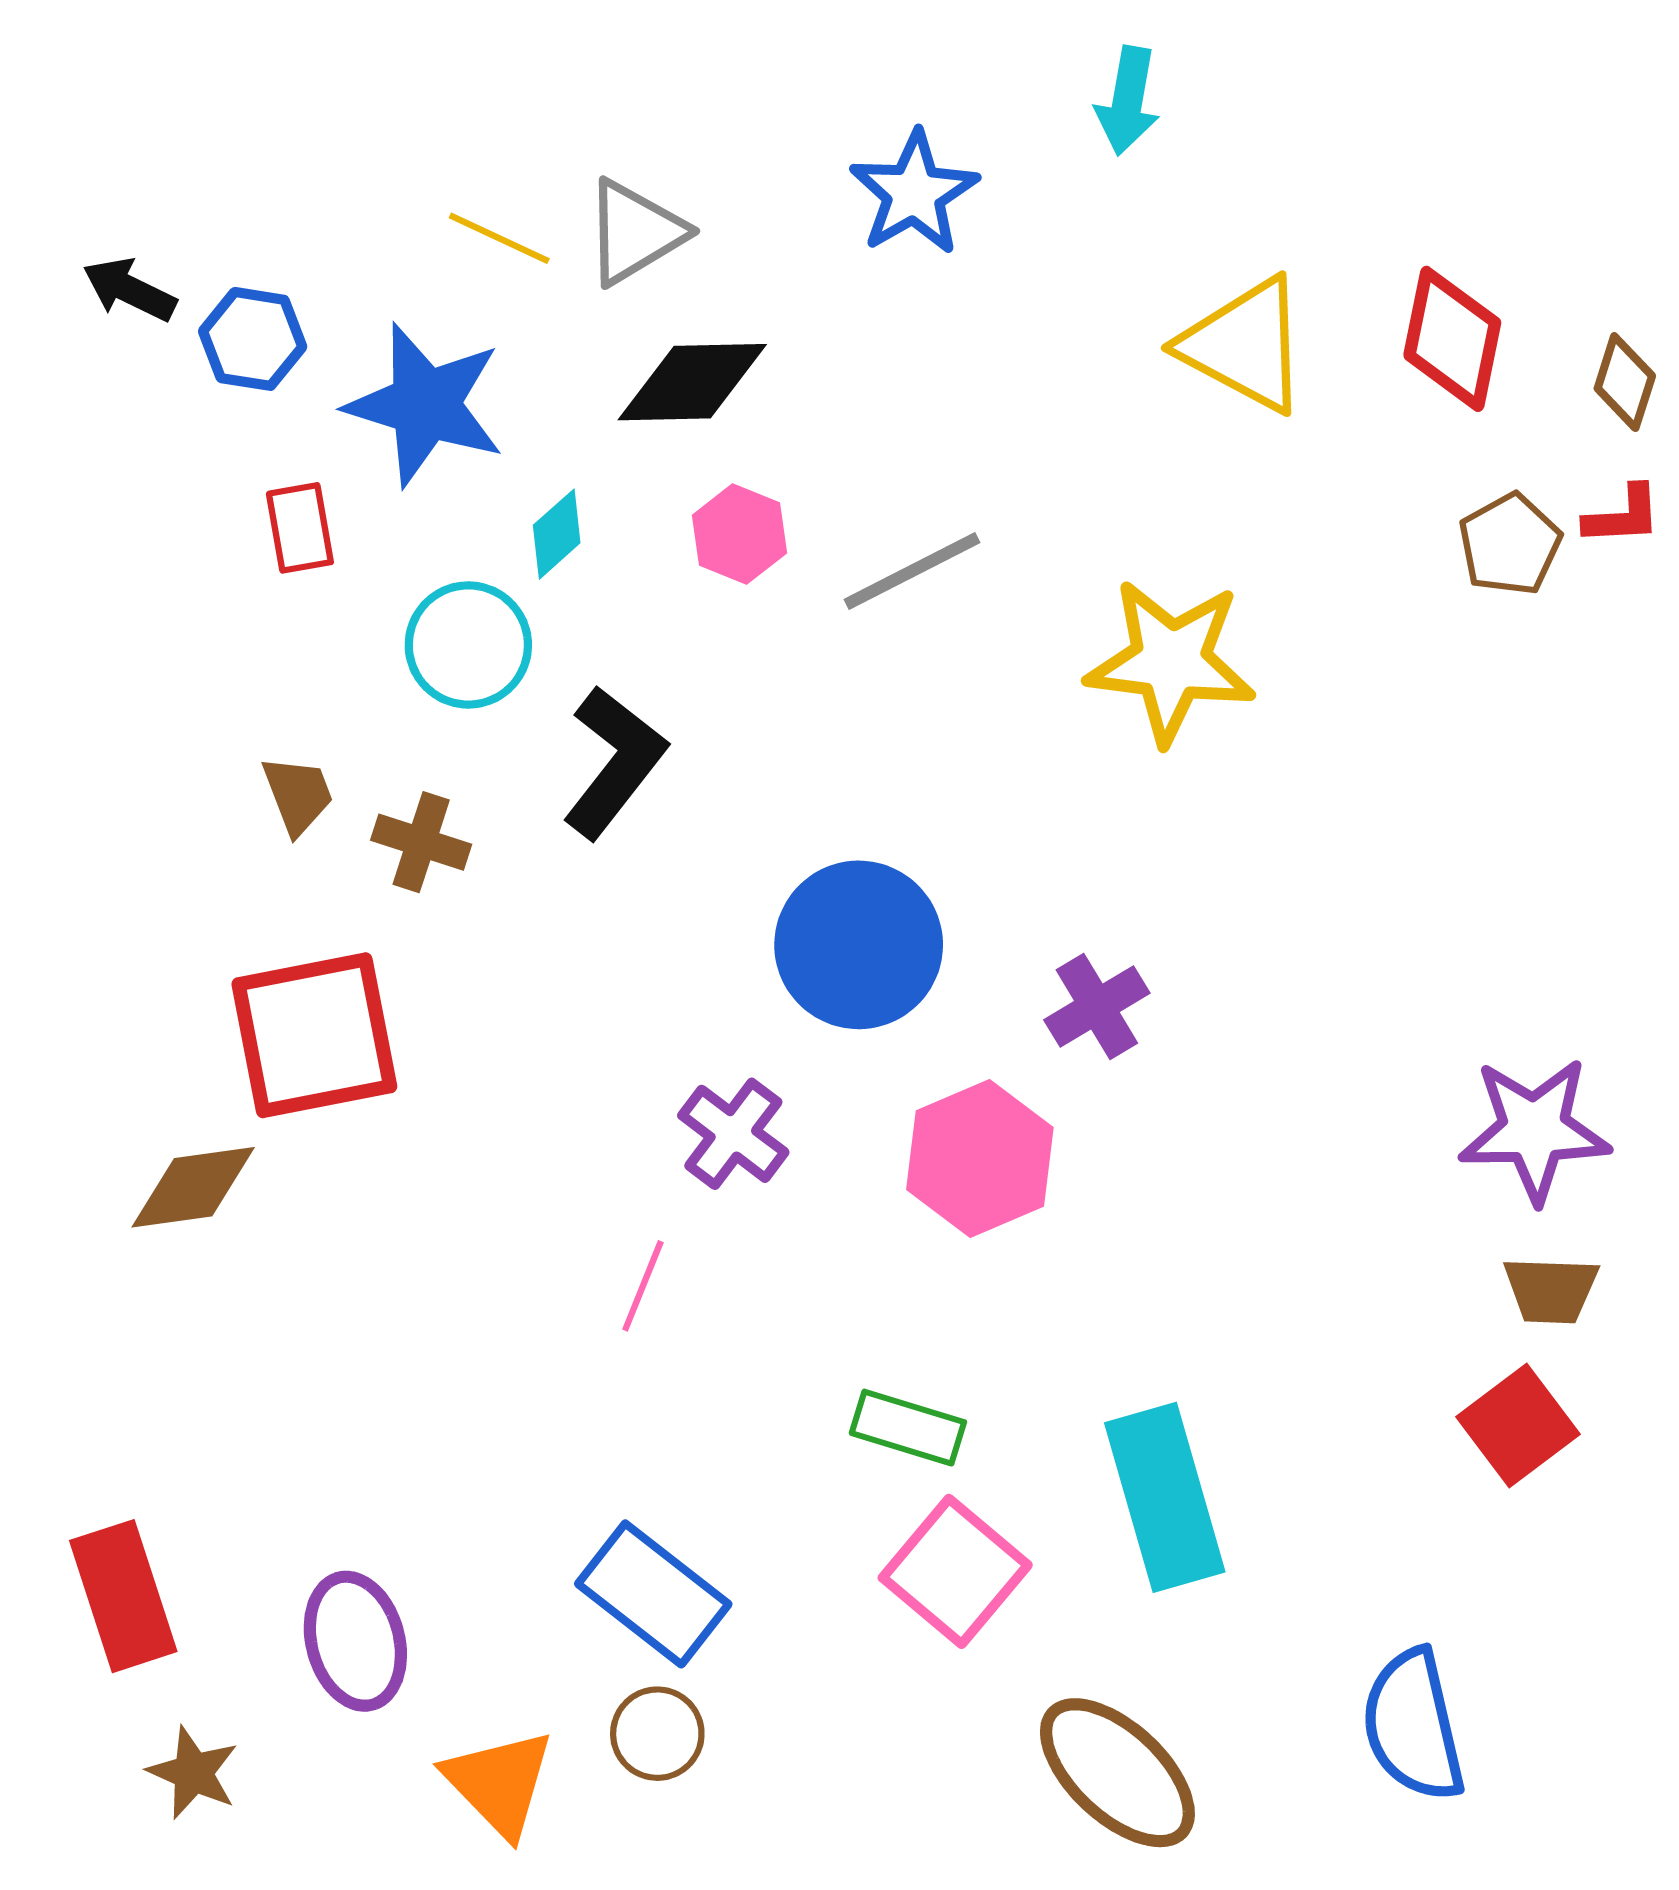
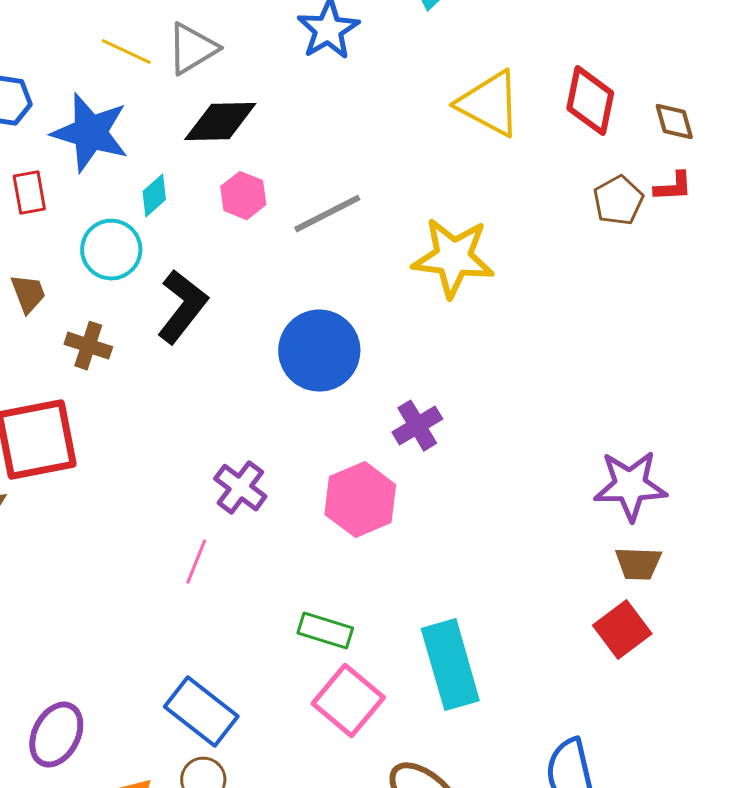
brown diamond: (1625, 382) -> (674, 122), turned -33
brown trapezoid: (298, 795) -> (28, 294), moved
blue circle: (859, 945) -> (319, 351), moved
purple ellipse: (355, 1641) -> (56, 735), turned 42

